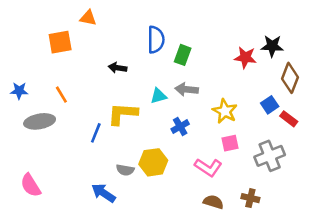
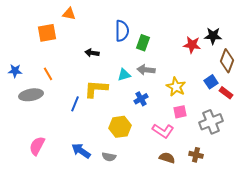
gray semicircle: (125, 170) -> (109, 157), moved
pink semicircle: (31, 185) -> (37, 146), moved, turned 60

